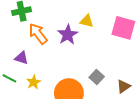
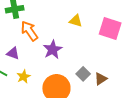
purple star: (68, 35) -> (53, 49), moved
brown triangle: (124, 86) -> (101, 79), moved

